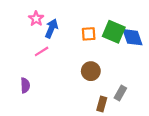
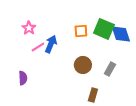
pink star: (36, 19) -> (29, 28), moved
blue arrow: (51, 28) -> (51, 44), moved
gray rectangle: (120, 93) -> (110, 69), moved

